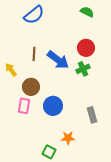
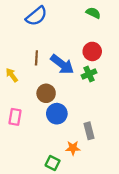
brown circle: (31, 87) -> (46, 93), moved
pink rectangle: (24, 106) -> (15, 117), moved
gray rectangle: (92, 115) -> (89, 131), moved

